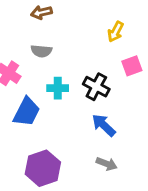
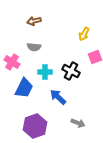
blue arrow: (104, 125) -> (58, 97), moved

